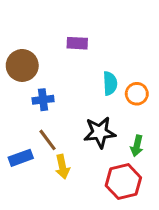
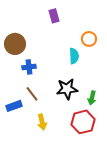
purple rectangle: (77, 43) -> (54, 16), moved, turned 72
orange circle: (137, 94) -> (89, 39), moved
yellow arrow: (62, 167) -> (42, 122), moved

